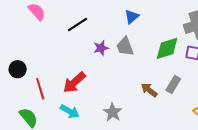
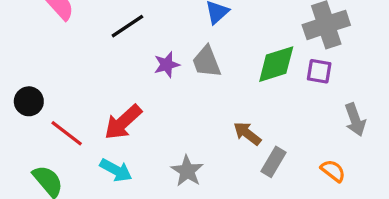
gray rectangle: (173, 84) -> (273, 162), moved
red line: (40, 89) -> (67, 133), turned -35

